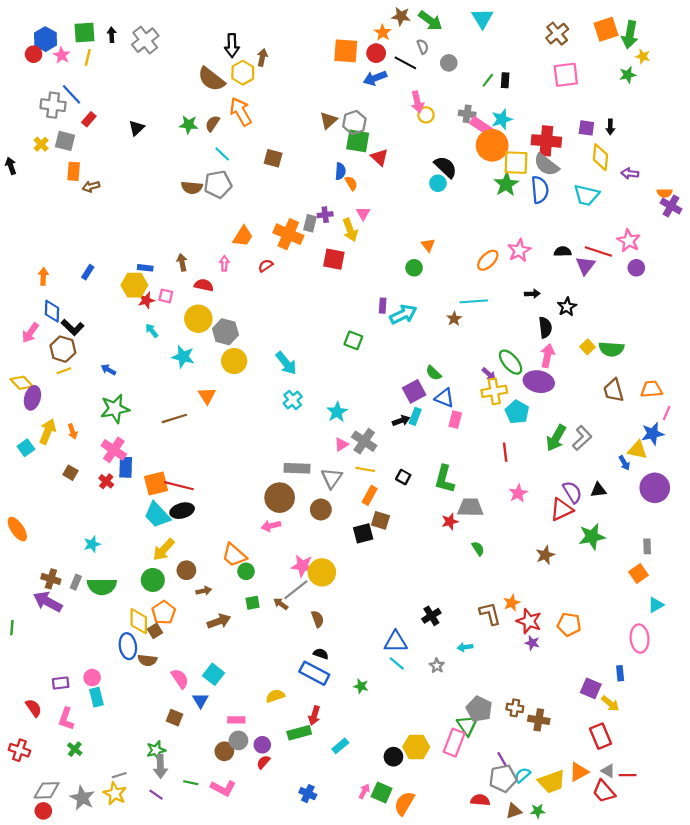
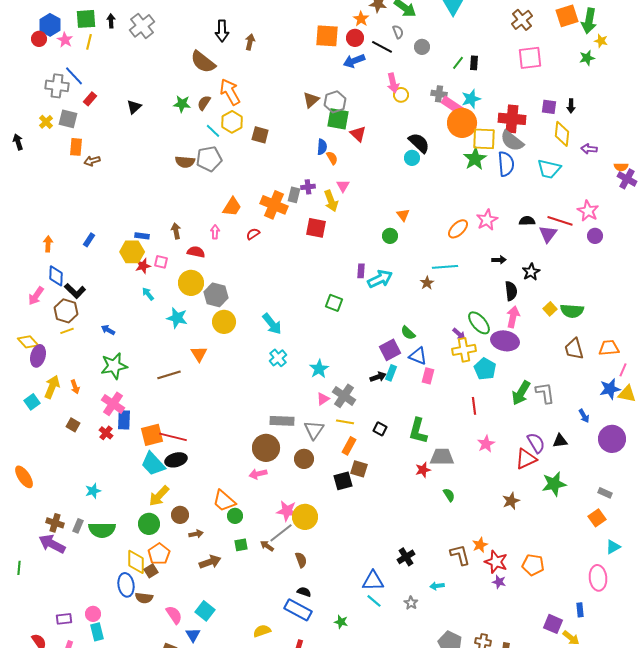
yellow hexagon: (243, 73) -> (232, 122), moved
gray L-shape: (582, 438) -> (545, 393), turned -55
yellow triangle: (637, 450) -> (627, 394), moved
gray rectangle: (647, 546) -> (605, 493), turned -64

